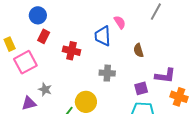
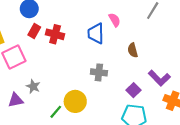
red cross: (71, 51) -> (55, 34), moved
purple L-shape: (165, 76) -> (159, 78), turned 35
purple square: (141, 88) -> (133, 90), turned -32

